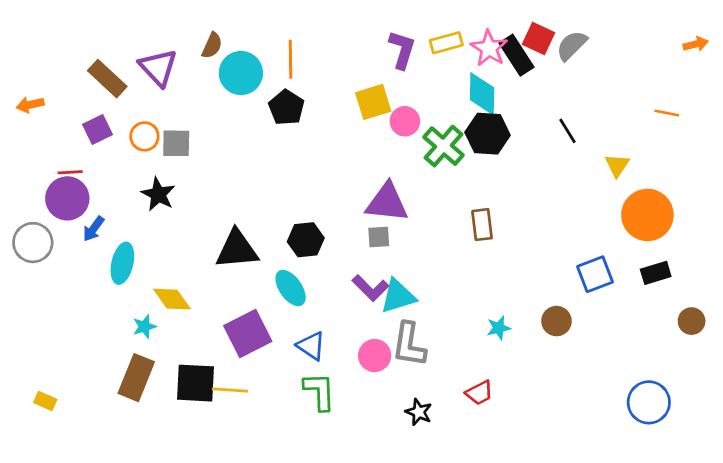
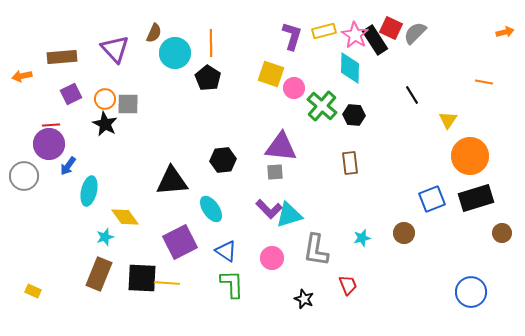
brown rectangle: (107, 79) -> (62, 57), moved, turned -48
yellow square: (373, 102) -> (271, 74), turned 36
black hexagon: (488, 134) -> (354, 115), moved, size x0.7
black star: (158, 194) -> (105, 124), moved
black hexagon: (306, 240) -> (223, 160), moved
black rectangle: (656, 273) -> (476, 198), size x1.6
gray L-shape: (409, 344) -> (316, 250), moved
red trapezoid: (479, 393) -> (348, 285), turned -85

